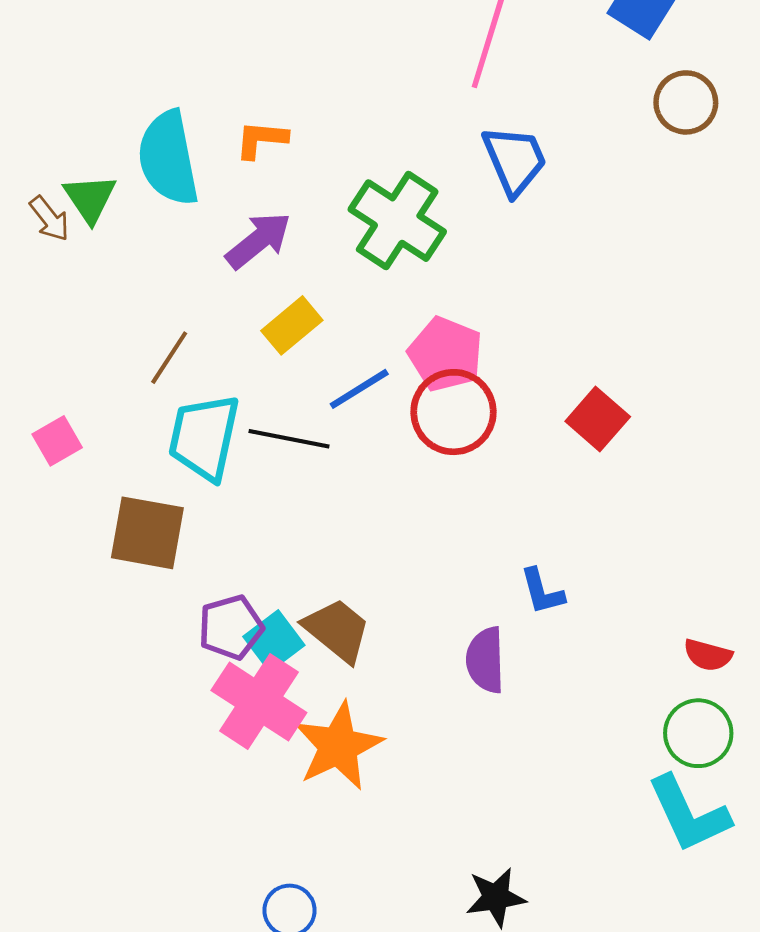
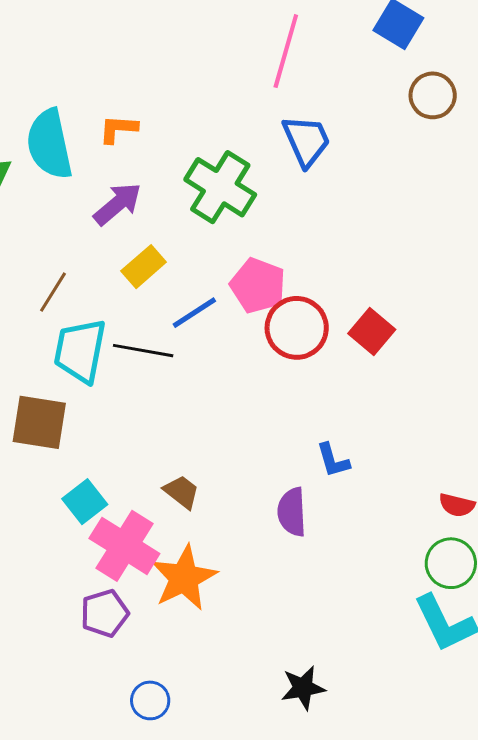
red circle: (453, 412) -> (297, 328), moved
purple pentagon: (231, 627) -> (105, 613), moved
brown trapezoid: (337, 630) -> (182, 492), size x0.7
cyan square: (274, 641) -> (85, 502), moved

